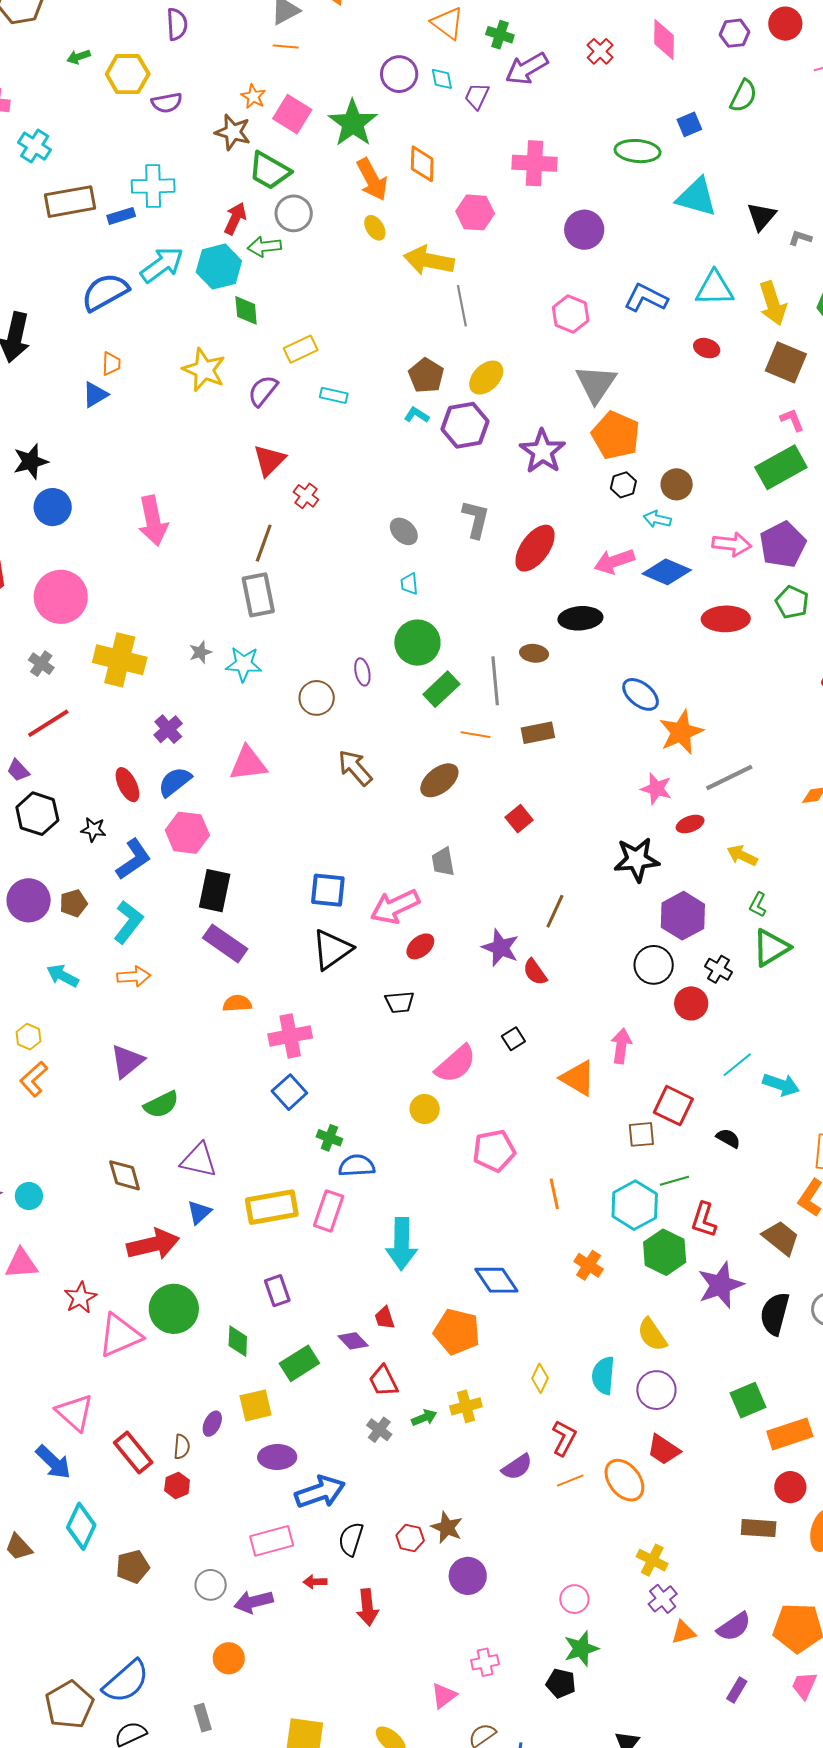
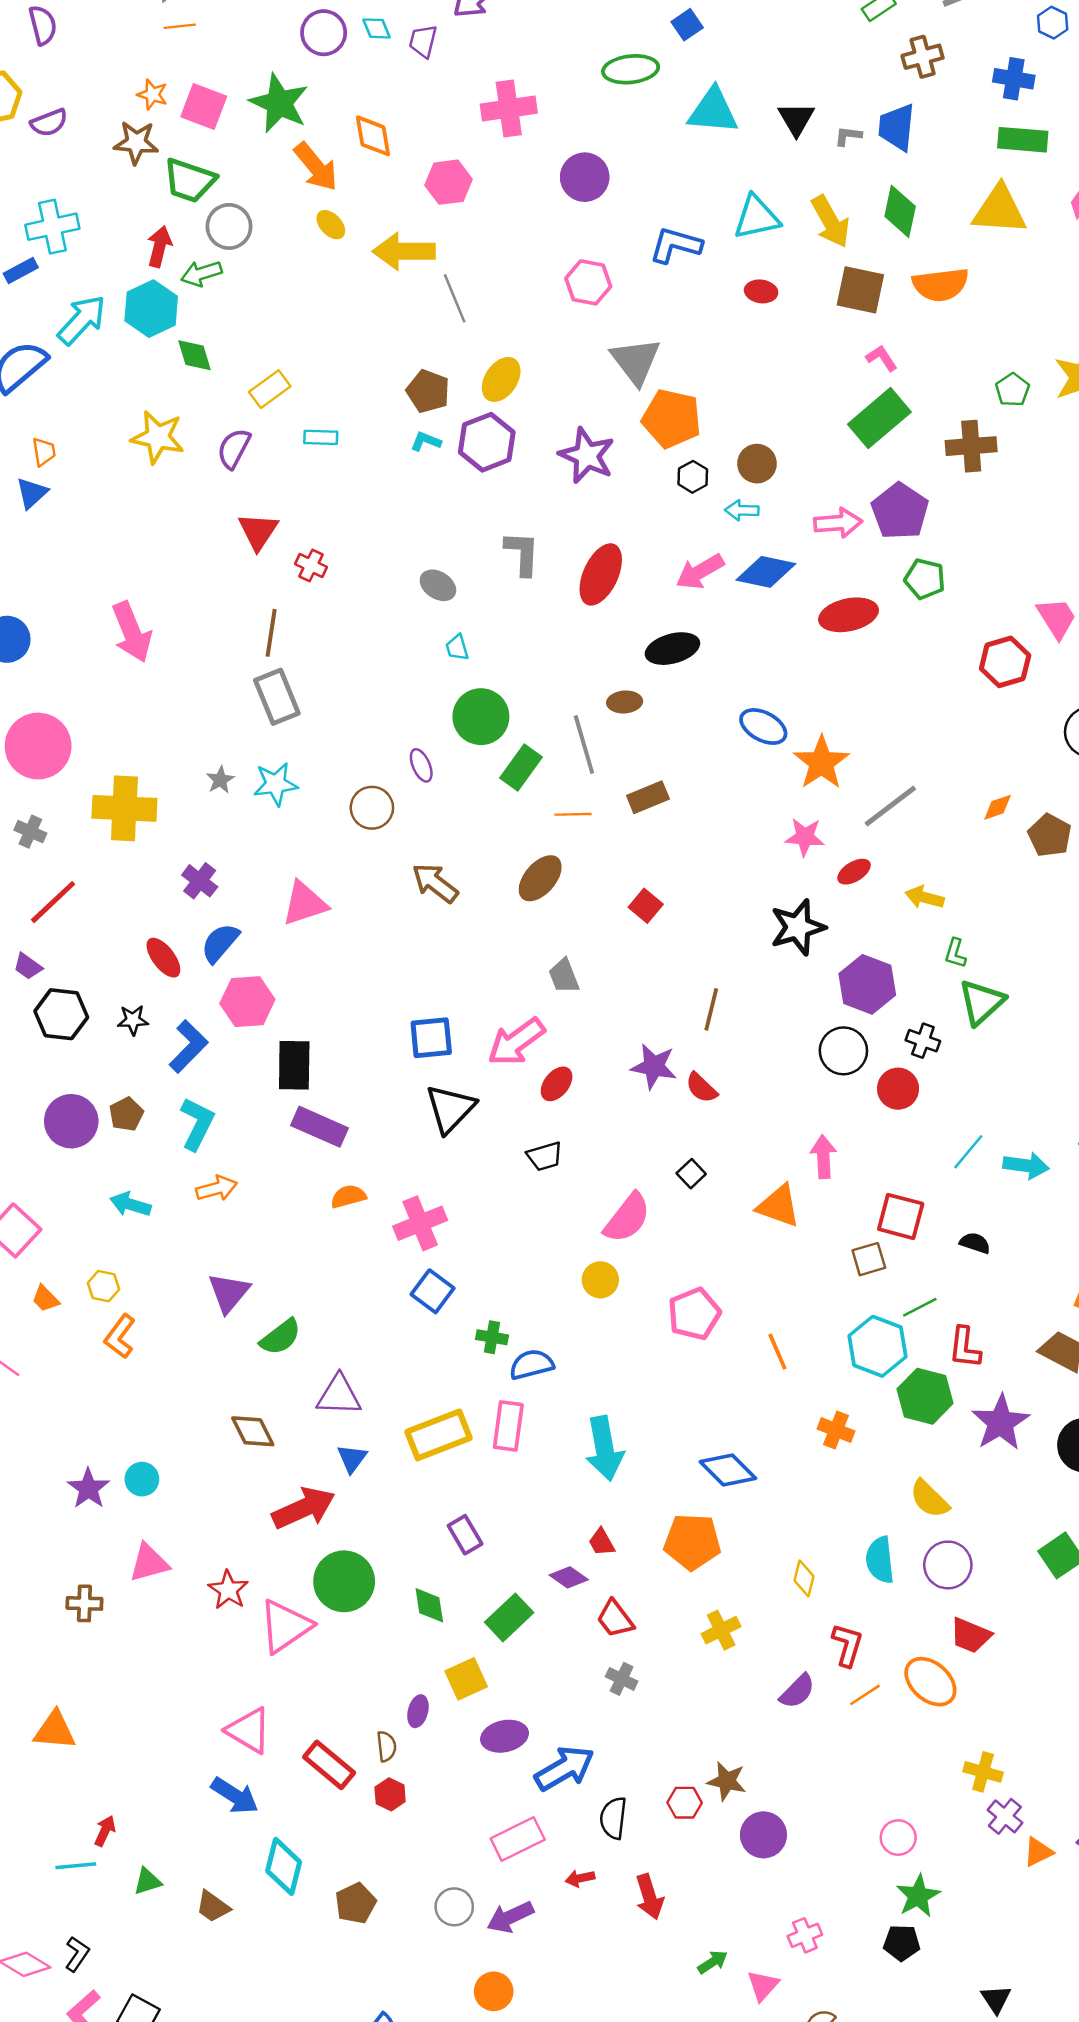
green arrow: (424, 1418) -> (713, 1962), moved

